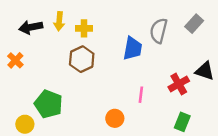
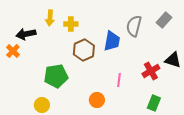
black arrow: (31, 27) -> (26, 34), moved
brown hexagon: (82, 59) -> (84, 50), moved
green pentagon: (49, 104) -> (56, 76), moved, turned -30
yellow circle: (25, 124) -> (42, 105), moved

